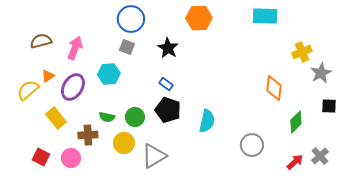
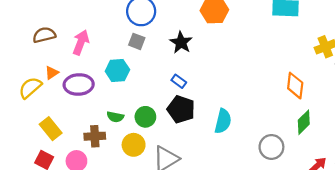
purple ellipse: (73, 87) -> (79, 84), turned 56
yellow rectangle: (56, 118) -> (51, 129), moved
green diamond: (296, 122) -> (304, 122), moved

